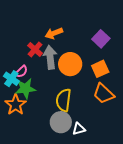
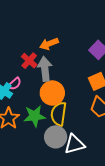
orange circle: (70, 64) -> (52, 93), moved
green star: (25, 89) -> (35, 116), moved
white triangle: (79, 129) -> (74, 144), size x1.5

